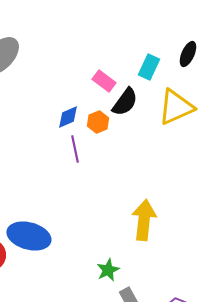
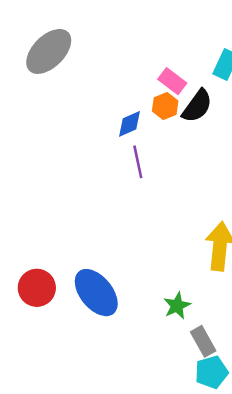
orange hexagon: (98, 122) -> (165, 106), moved
blue ellipse: (29, 236) -> (96, 293), moved, turned 36

